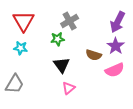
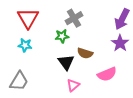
brown semicircle: (94, 55) -> (85, 53), moved
pink semicircle: (115, 70) -> (107, 74), moved

